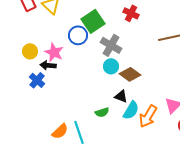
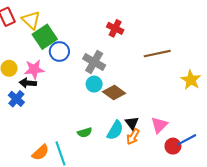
green square: (93, 21) -> (45, 37), moved
pink star: (54, 52) -> (34, 69), turned -30
black triangle: (121, 96) -> (132, 123), moved, turned 32
orange arrow: (148, 116) -> (133, 137), size x0.7

